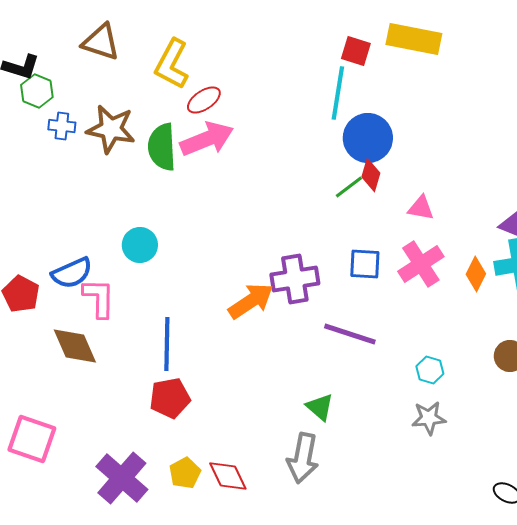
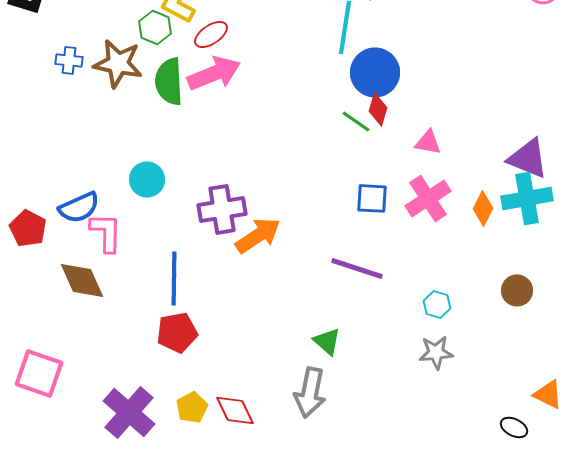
green hexagon: (37, 91) -> (155, 27), moved
green line: (349, 187) -> (356, 121), turned 72
purple cross: (295, 279) -> (222, 209), moved

